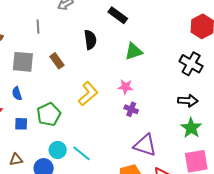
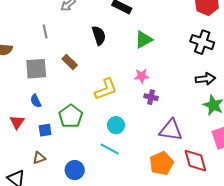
yellow L-shape: (88, 94) -> (106, 89), turned 30
cyan circle: (58, 150) -> (116, 125), moved
brown triangle: (16, 160) -> (39, 158), moved

